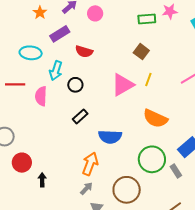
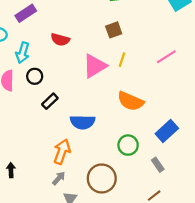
red semicircle: (84, 51) -> (60, 40), moved
brown square: (141, 52) -> (114, 30), turned 35
black circle: (75, 85) -> (35, 76), moved
green circle: (152, 159) -> (128, 145), size x0.7
gray rectangle: (176, 171) -> (158, 165), moved

